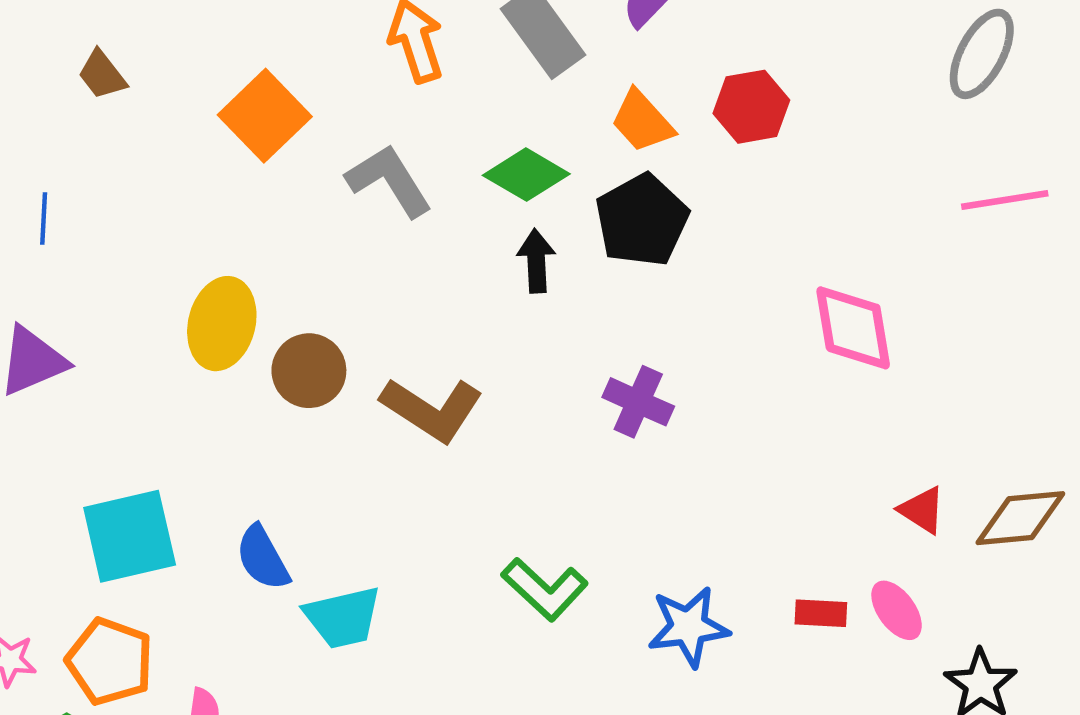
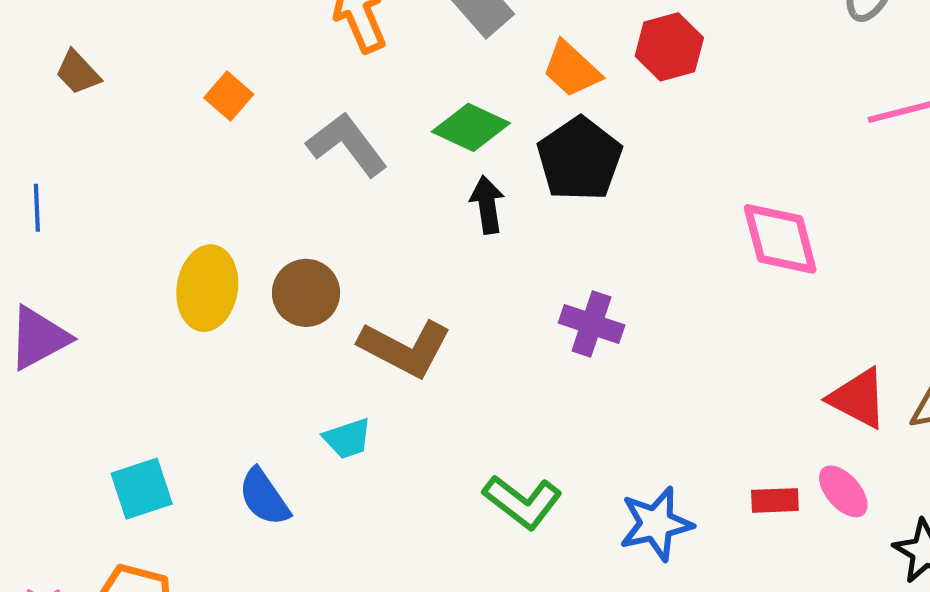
orange square: (265, 116) -> (229, 96), size x0.6
brown circle: (309, 371) -> (306, 293), moved
red triangle: (922, 510) -> (858, 398), size x1.4
cyan square: (130, 536) -> (142, 489), size x0.7
cyan trapezoid: (343, 617) -> (347, 438), moved, size x0.7

